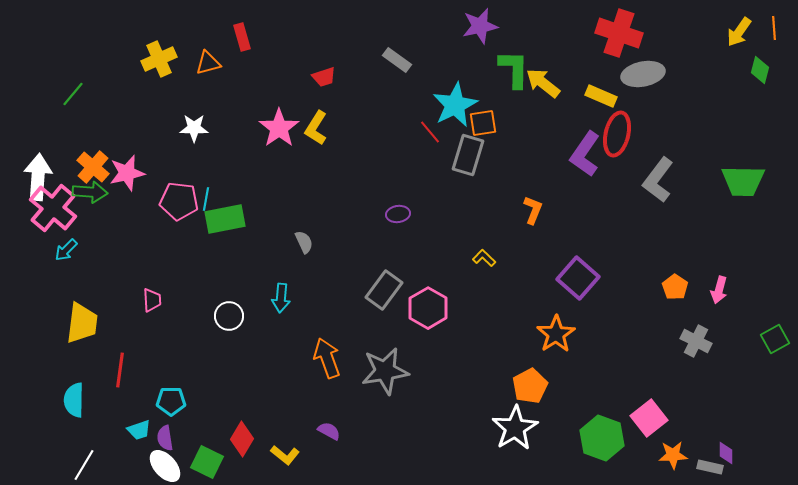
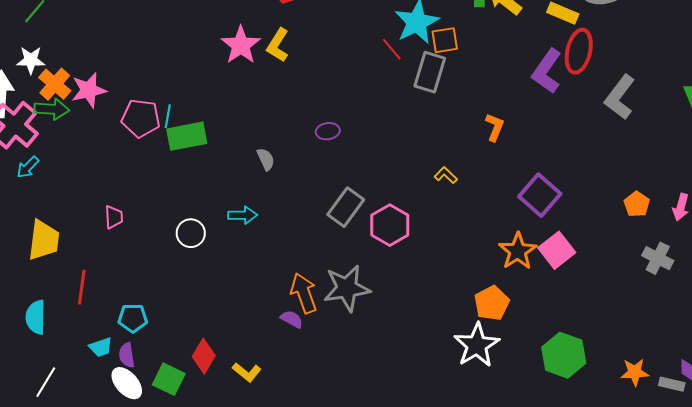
white star: (194, 128) -> (31, 60), moved
purple ellipse: (398, 214) -> (328, 131), moved
cyan arrow: (281, 298) -> (243, 215), turned -96
orange arrow: (327, 358) -> (304, 293), moved
pink square: (649, 418) -> (557, 250), moved
purple semicircle: (329, 431) -> (292, 319), moved

